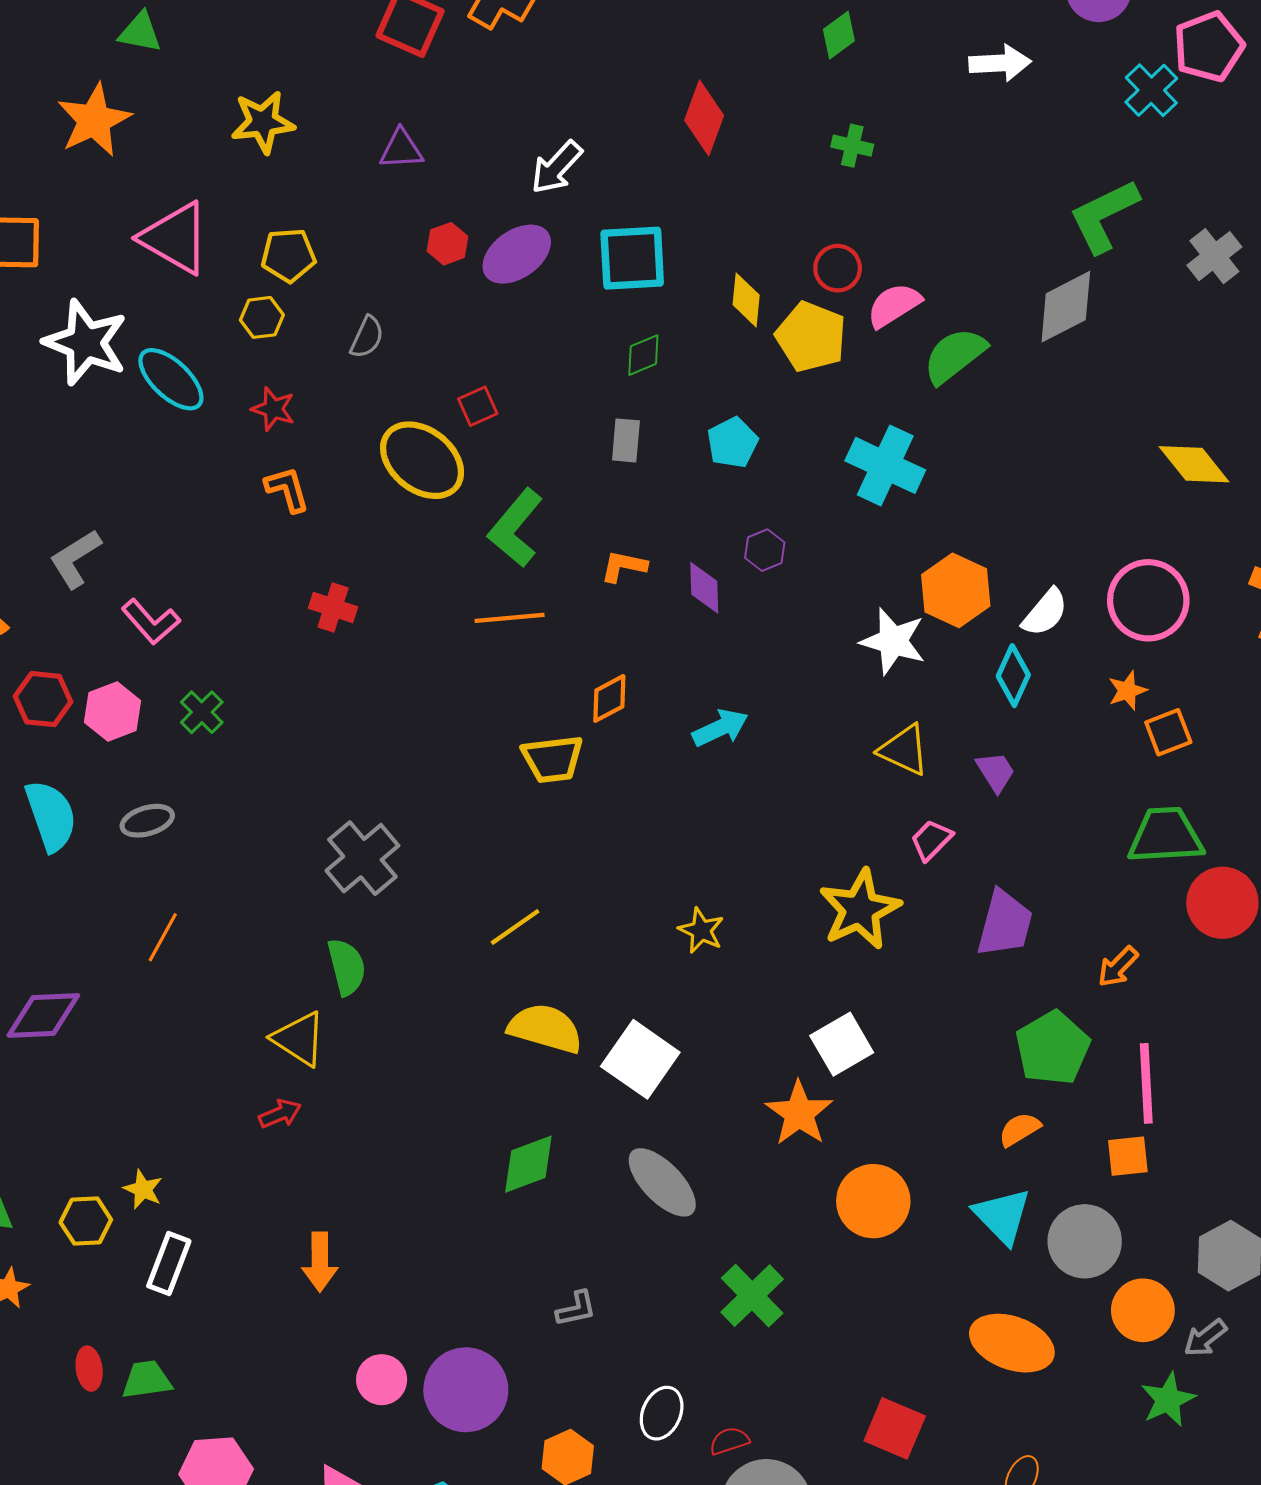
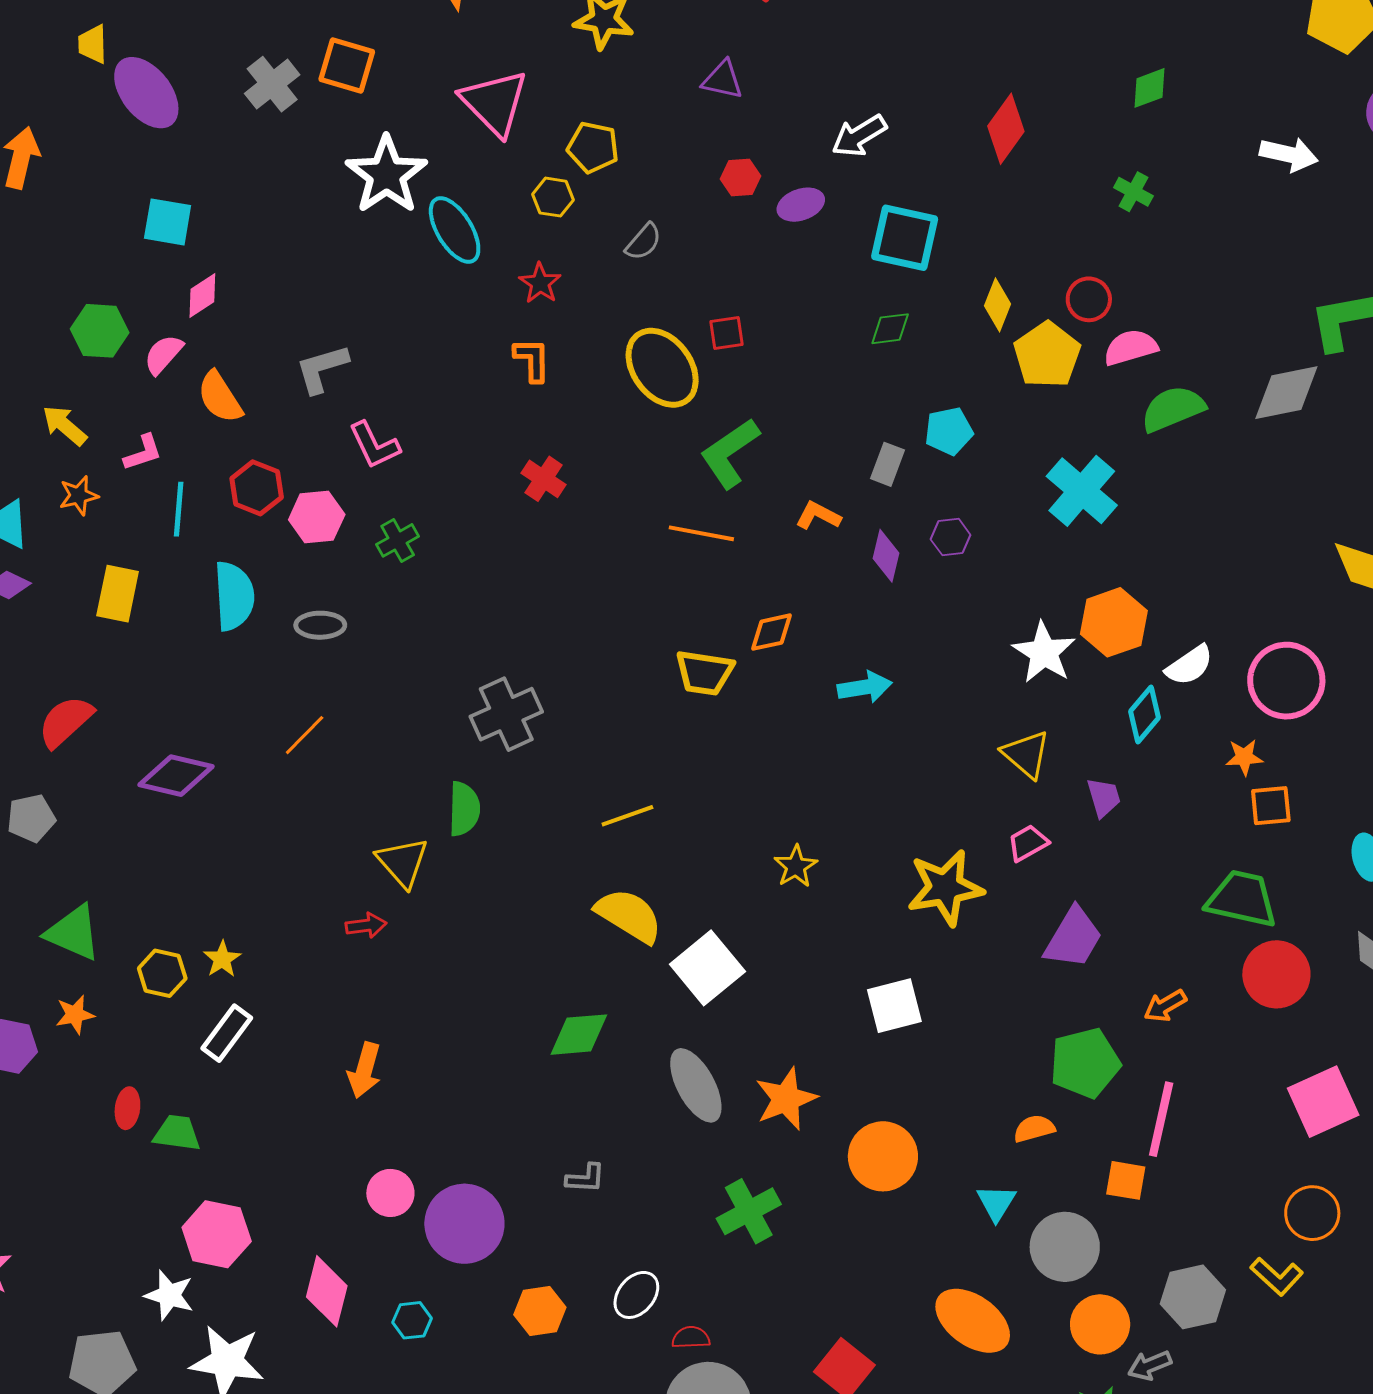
purple ellipse: (517, 254) -> (801, 205), size x0.7
gray rectangle: (626, 440) -> (888, 464), moved
orange star: (799, 1113) -> (786, 1099), moved
cyan triangle: (1002, 1216) -> (996, 1203), size x0.7

